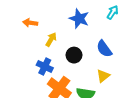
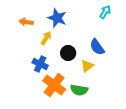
blue star: (79, 19) -> (57, 18), moved
yellow triangle: (103, 76) -> (87, 66), moved

